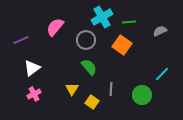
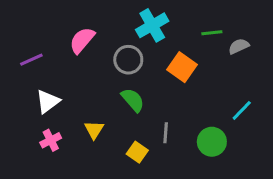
green line: (129, 22) -> (212, 33), moved
yellow triangle: (72, 89) -> (94, 130), moved

